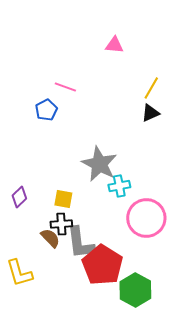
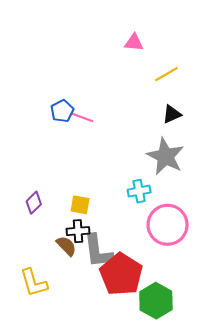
pink line: (65, 87) -> (82, 117), moved
yellow line: (151, 88) -> (166, 74), moved, turned 30
gray star: (99, 164) -> (165, 156), moved

